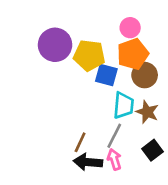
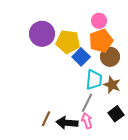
blue square: (106, 75) -> (81, 57), turned 30
brown line: (80, 142) -> (46, 119), moved

